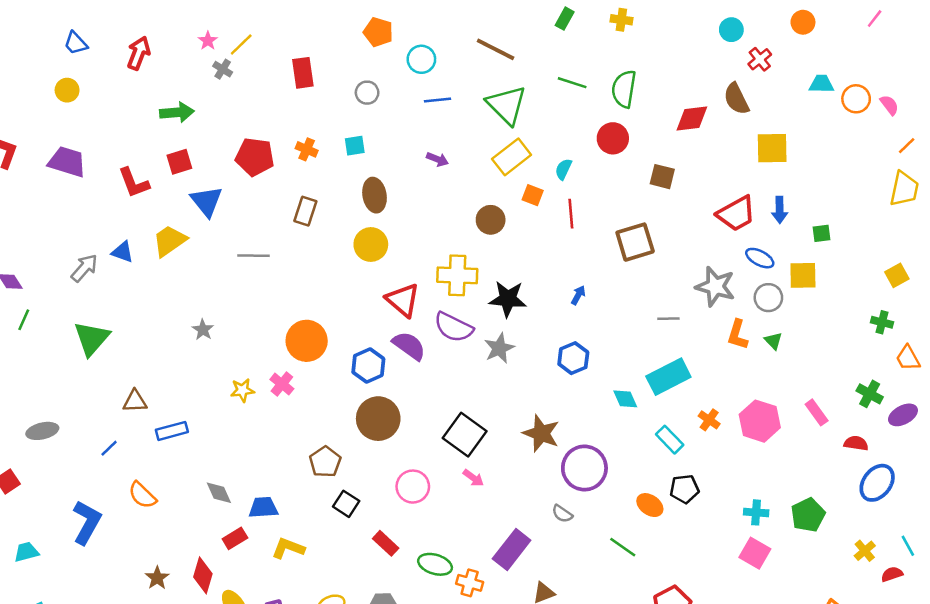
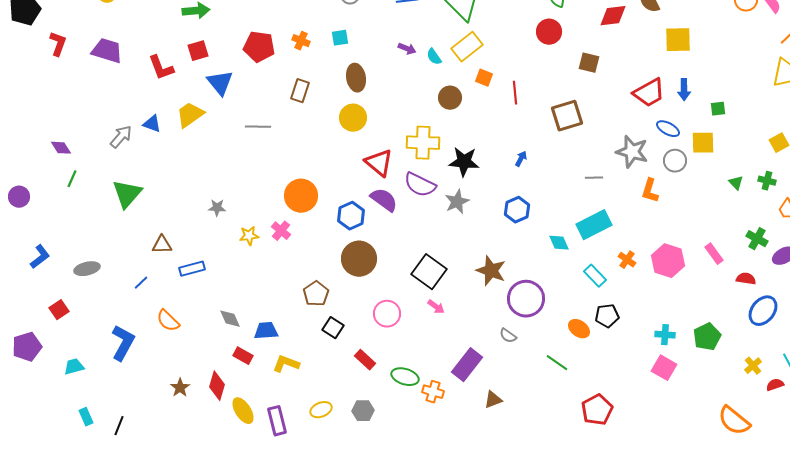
cyan semicircle: (563, 169) -> (434, 57), moved, turned -60
gray star: (203, 330) -> (217, 208), moved, turned -30
green triangle: (773, 341) -> (736, 183), moved
red rectangle: (235, 538) -> (243, 356), turned 60

